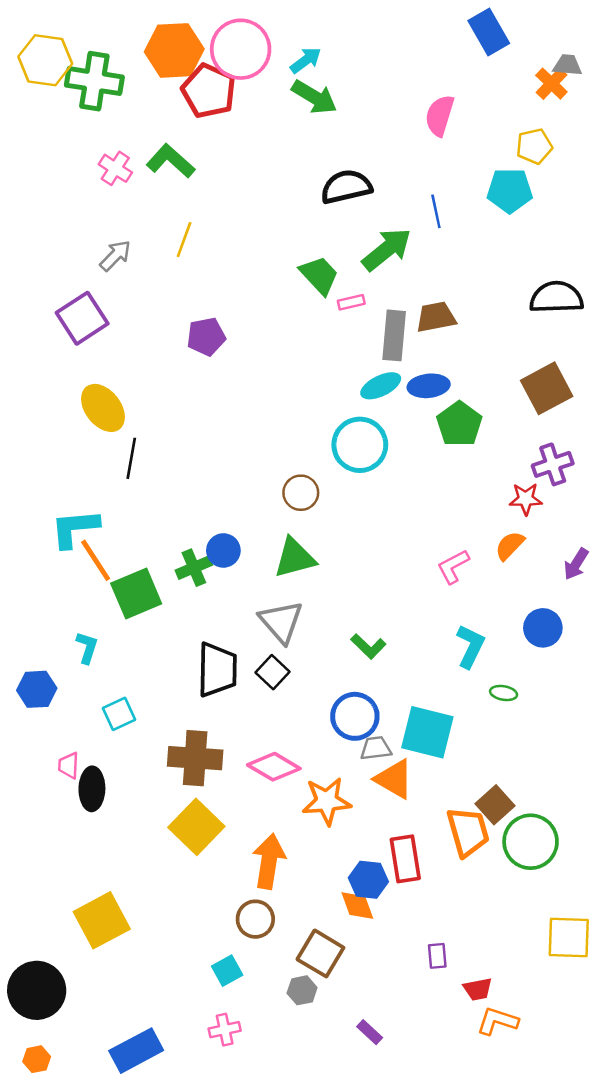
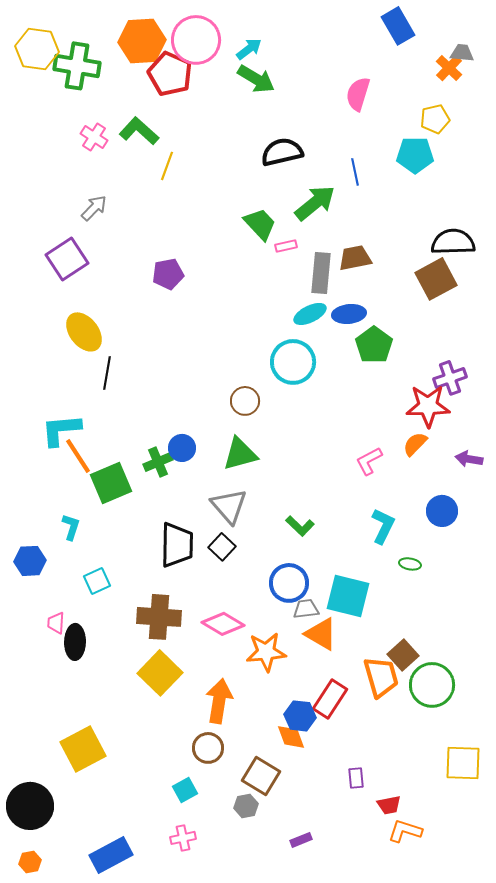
yellow line: (184, 240) -> (167, 166), moved
brown square: (547, 388) -> (436, 279), moved
red star: (526, 499) -> (428, 406), size x1.6
purple arrow: (576, 564) -> (469, 459), turned 68
red rectangle: (405, 859) -> (330, 699), turned 42
purple rectangle: (370, 1032) -> (301, 840), turned -65

